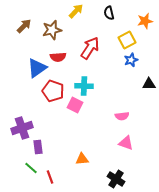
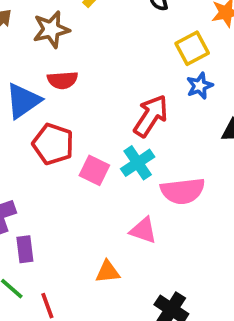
red arrow: (90, 48) -> (151, 116), moved
cyan cross: (84, 86) -> (138, 163), moved, turned -36
pink semicircle: (122, 116) -> (183, 191), size x1.6
pink triangle: (126, 143) -> (143, 230), moved

